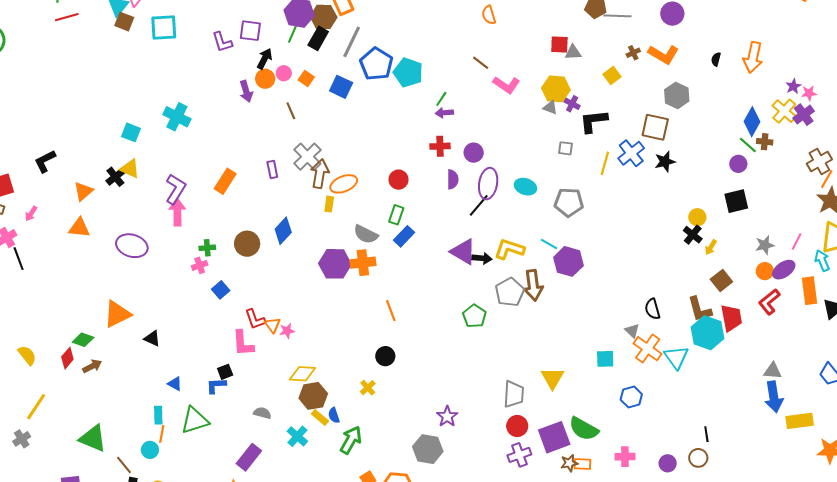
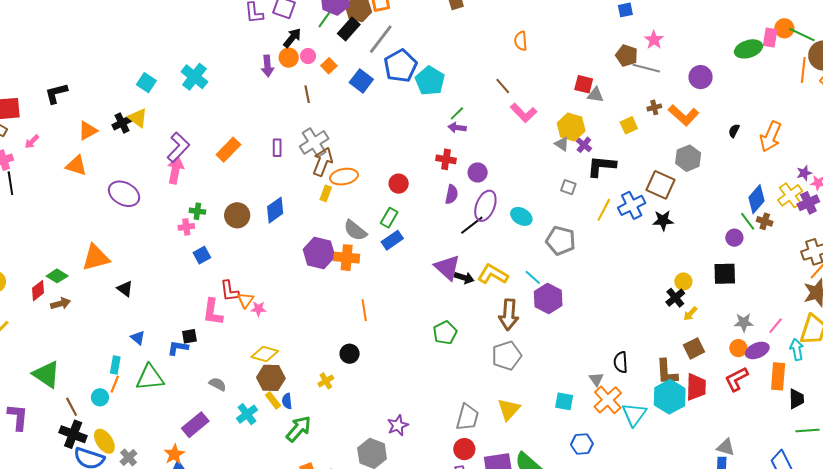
gray pentagon: (510, 292) -> (507, 356), moved

